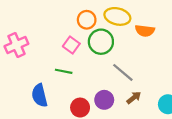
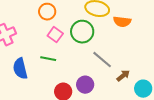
orange circle: (87, 20) -> (47, 12), moved
blue semicircle: (39, 95) -> (20, 69), moved
brown arrow: (134, 98) -> (123, 76), moved

